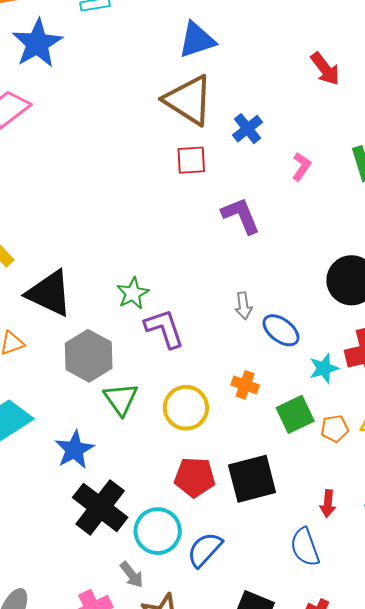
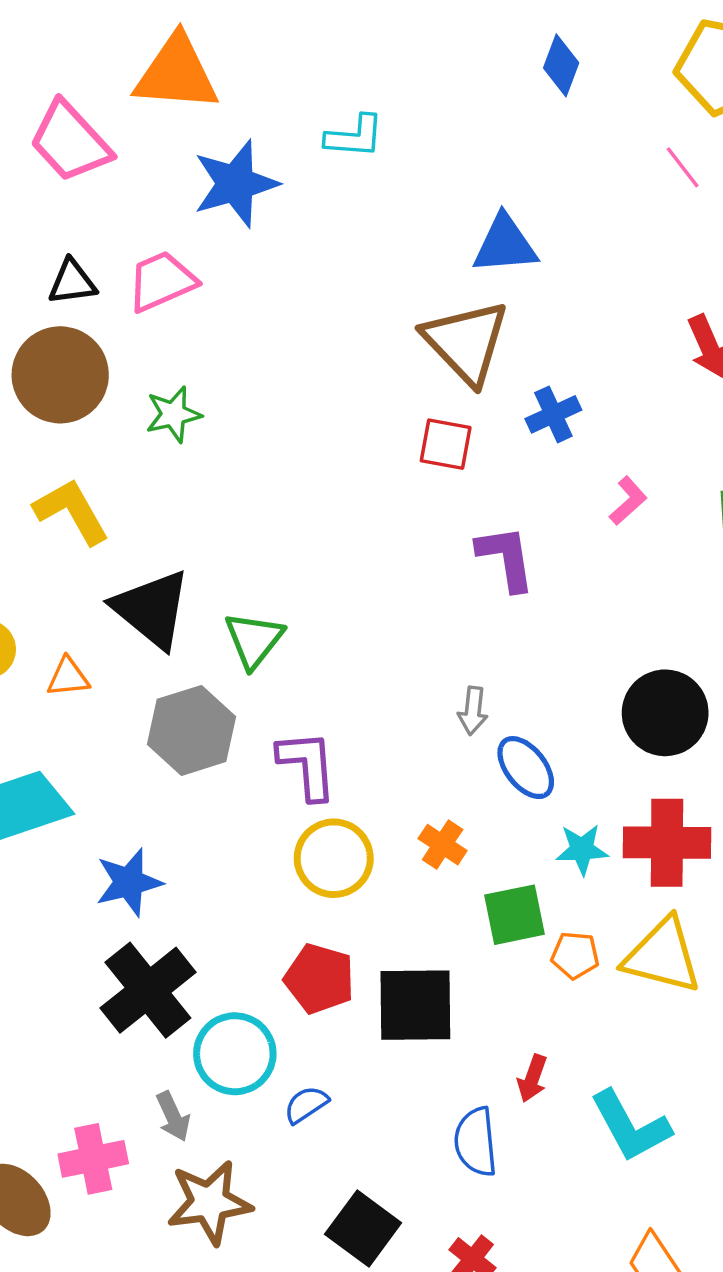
green star: (133, 293) -> (173, 414), moved
purple L-shape: (164, 328) -> (307, 765), moved
green triangle: (121, 399) -> (254, 640), moved
blue semicircle: (205, 550) -> (306, 1105), size x0.7

